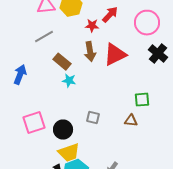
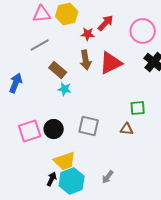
gray square: (93, 118) -> (89, 126), size x1.5
black circle: (63, 130) -> (54, 129), moved

